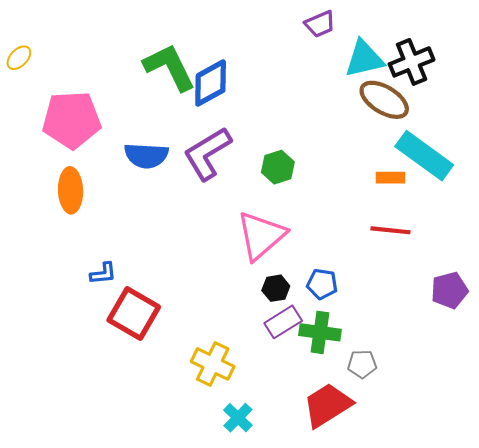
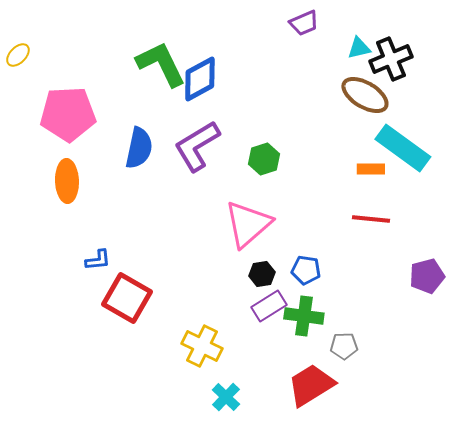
cyan triangle: (364, 59) -> (359, 48), moved, size x0.6
blue semicircle: (146, 156) -> (139, 148), turned -81

